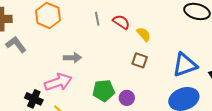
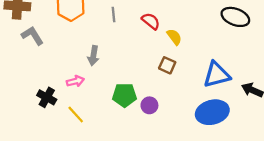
gray line: (97, 19) -> (113, 15), moved
gray arrow: (72, 58) -> (93, 56), turned 96
pink arrow: (58, 82) -> (75, 81), size x0.6

